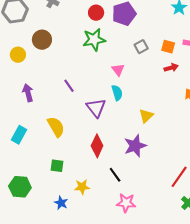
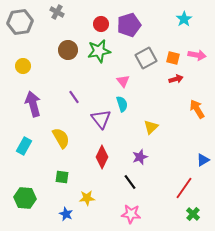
brown circle: (42, 40) -> (68, 50), moved
gray square: (141, 47) -> (146, 58), size x1.5
purple arrow: (28, 93) -> (33, 104), size x1.4
purple star: (135, 146) -> (140, 157), size x0.7
black line: (115, 175) -> (130, 182), moved

